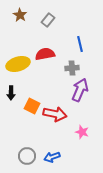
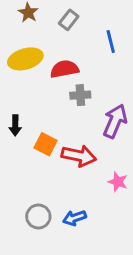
blue line: (80, 44) -> (111, 42), moved
yellow ellipse: (18, 64) -> (25, 59), moved
gray cross: (72, 68) -> (80, 95), moved

